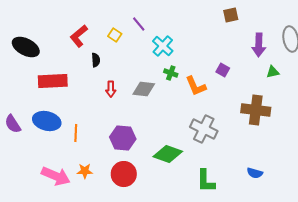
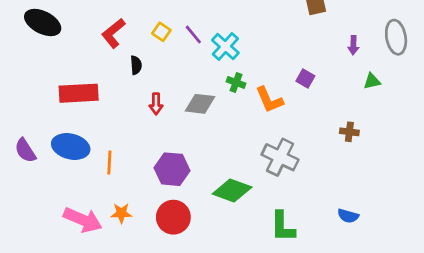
purple line: (139, 24) -> (193, 34), moved
purple arrow: (259, 45) -> (353, 45), size x0.6
black ellipse: (26, 47) -> (43, 22), moved
brown cross: (256, 110) -> (349, 132), size x0.5

